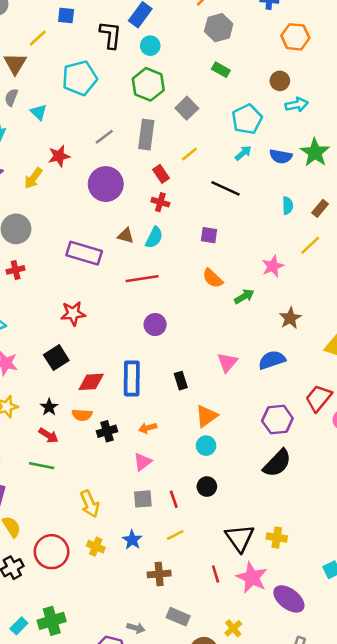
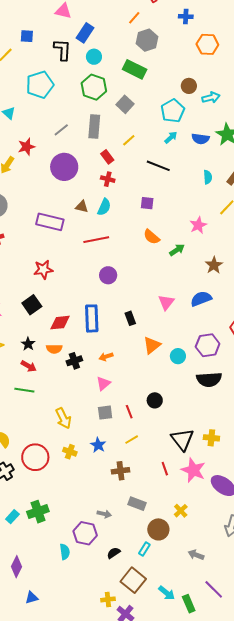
green rectangle: (221, 70) -> (135, 69), moved, size x1.6
brown circle: (280, 81) -> (189, 86), moved
cyan circle: (206, 446) -> (178, 356), moved
black semicircle: (277, 463) -> (209, 379), turned 45

